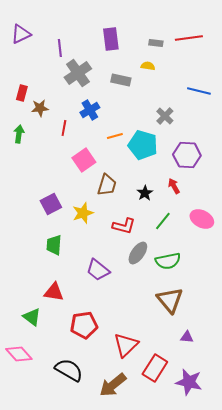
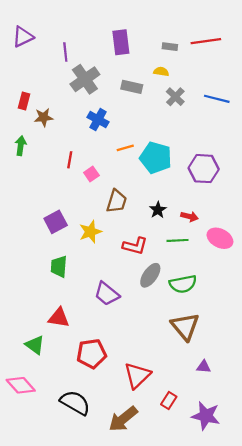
blue cross: (90, 110) -> (98, 120), turned -30
gray cross: (165, 116) -> (175, 97), moved
red line: (64, 128) -> (70, 160), moved
pink square: (84, 160) -> (91, 174), size x0.6
red arrow: (174, 186) -> (189, 216), moved, turned 133
green line: (163, 221) -> (178, 240), turned 48
red rectangle: (155, 368) -> (169, 401), size x0.6

